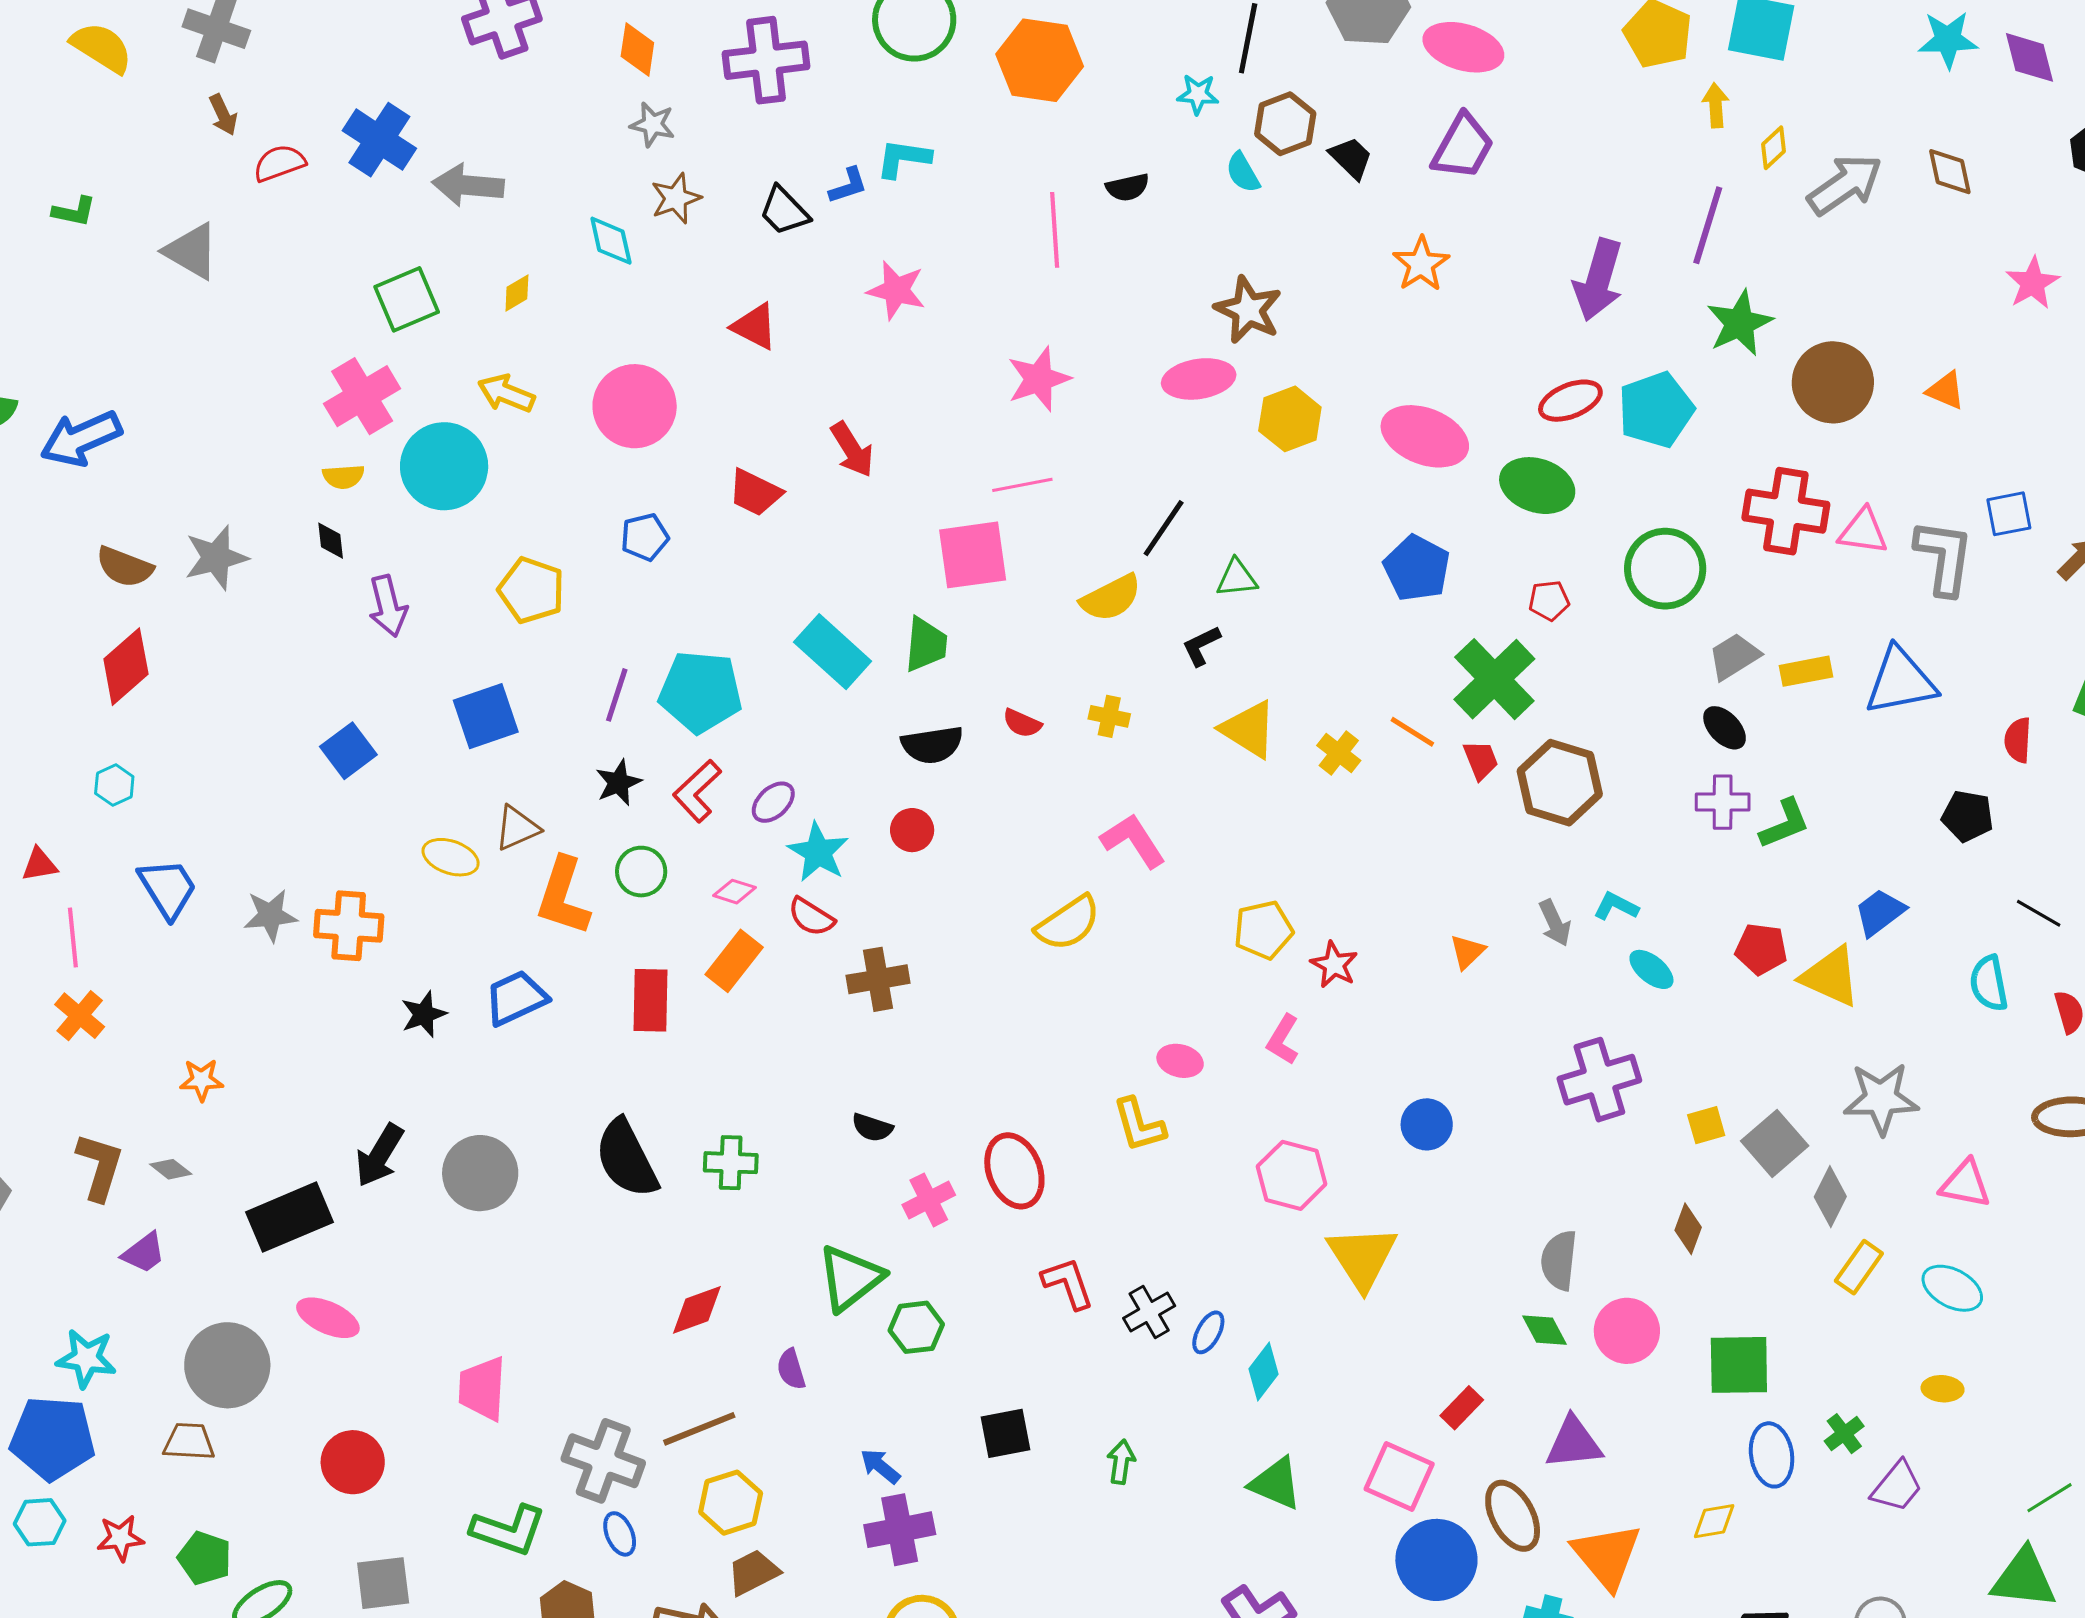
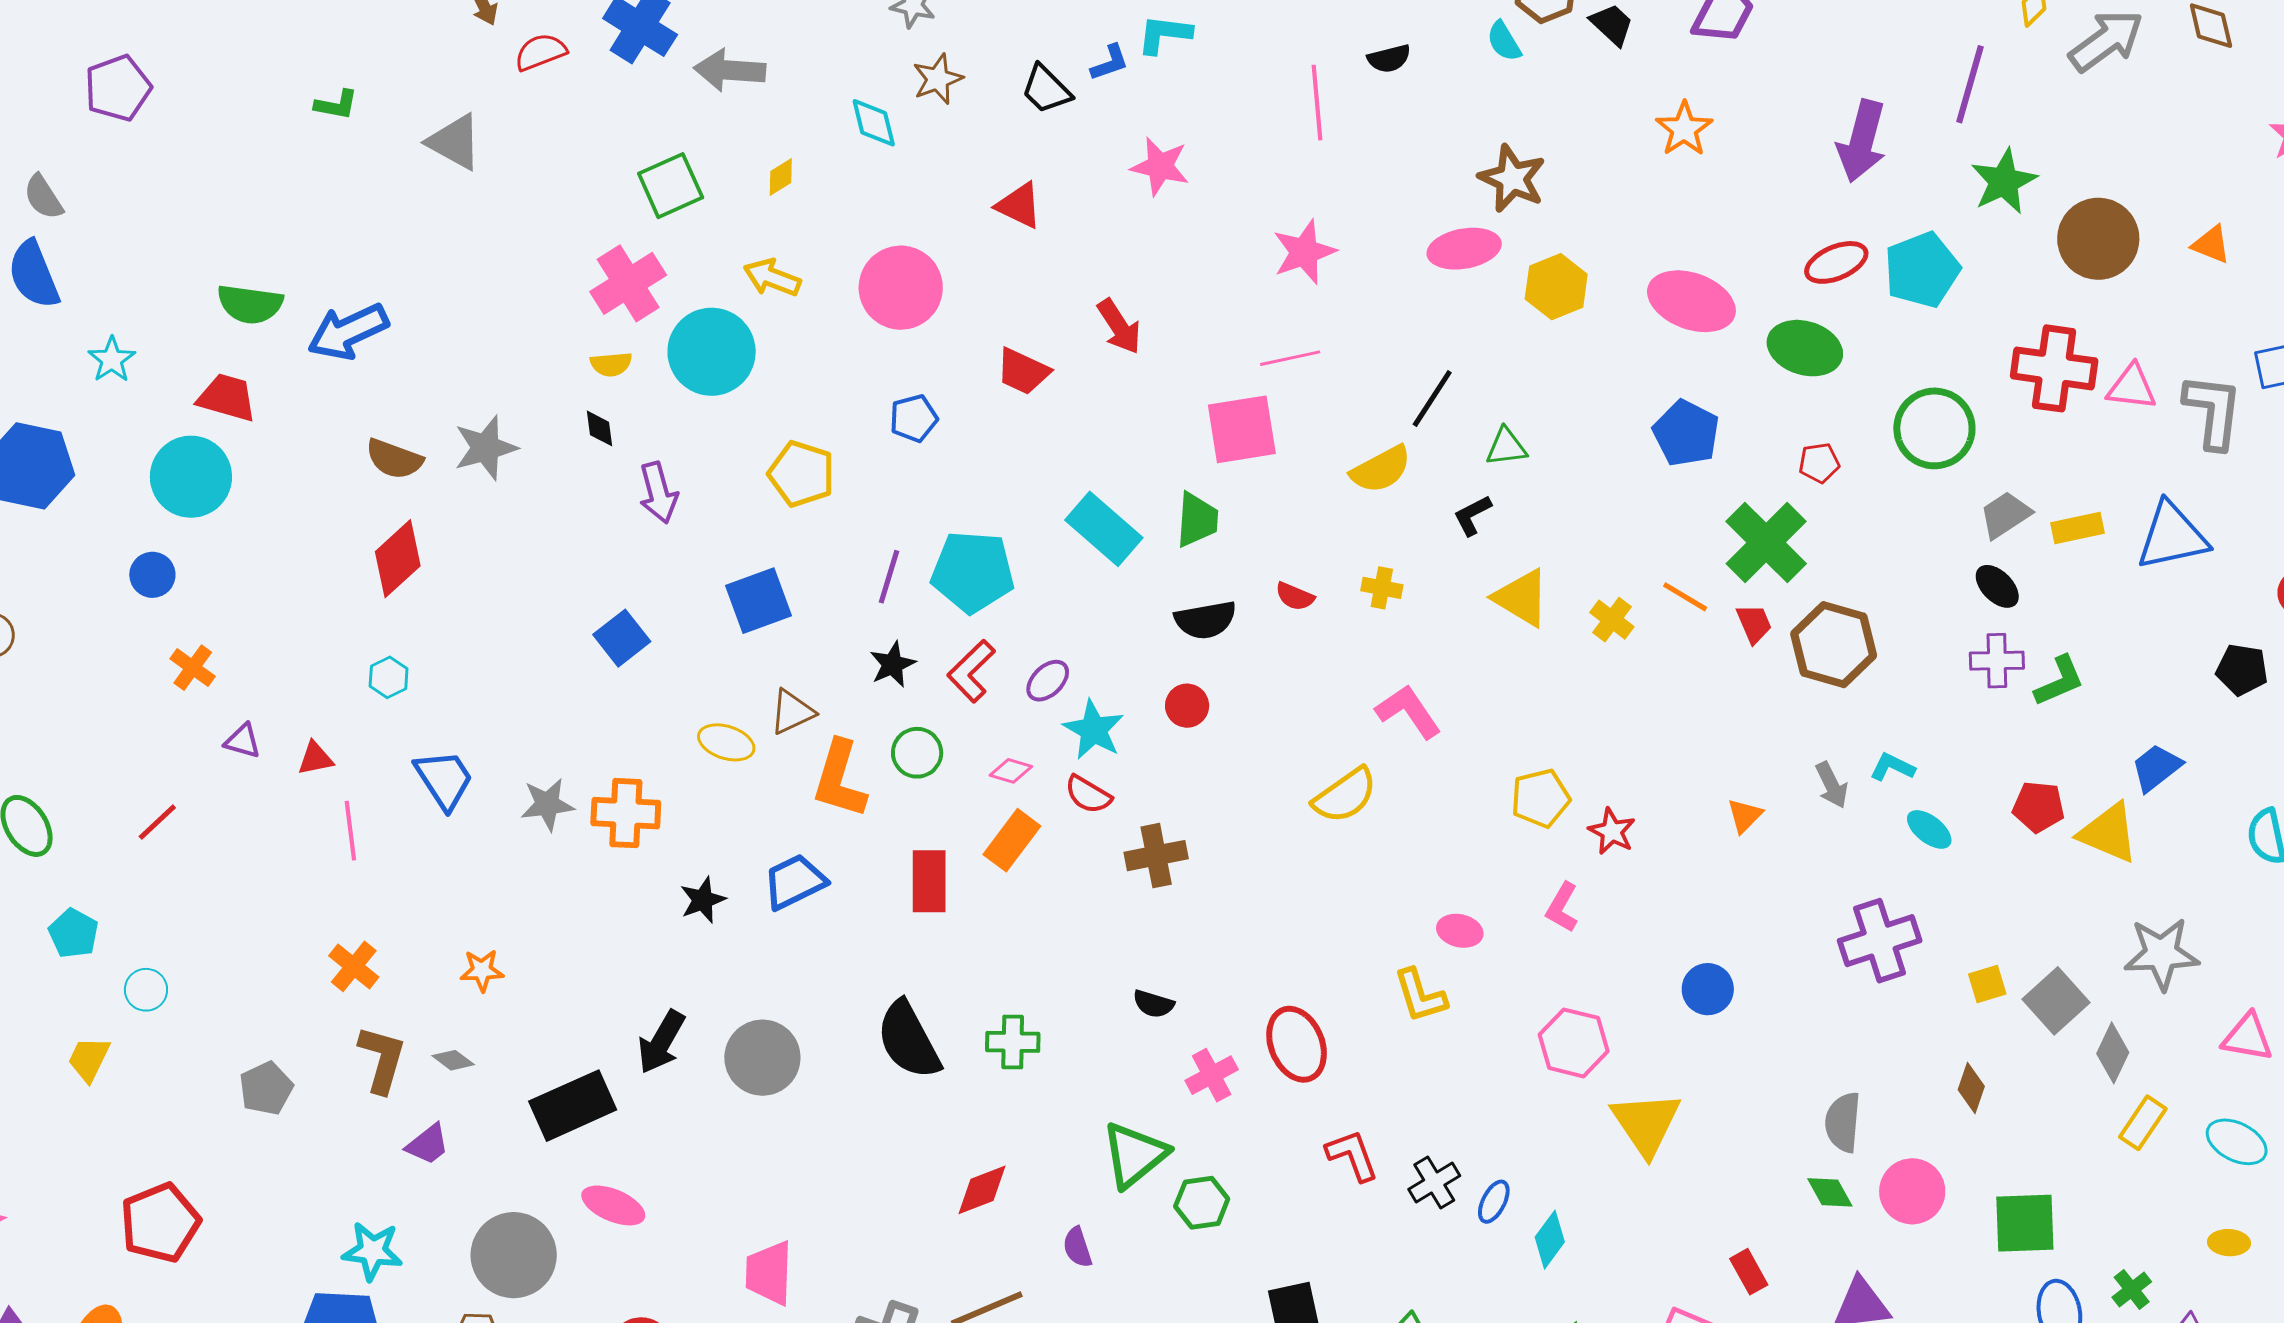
orange cross: (80, 1016) -> (354, 966), moved
red rectangle: (1462, 1408) -> (1749, 1272), turned -72

